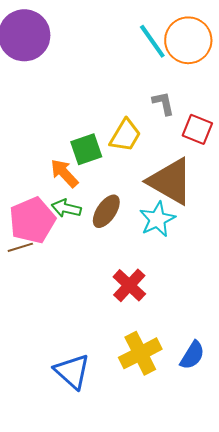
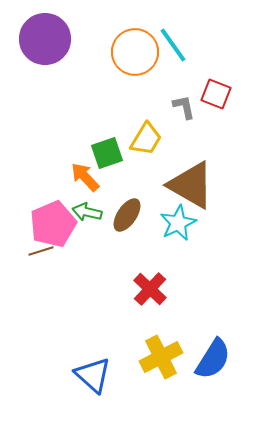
orange circle: (188, 40) -> (135, 52), moved
red square: (197, 129) -> (216, 94), moved
blue semicircle: (192, 355) -> (213, 359), size x1.4

